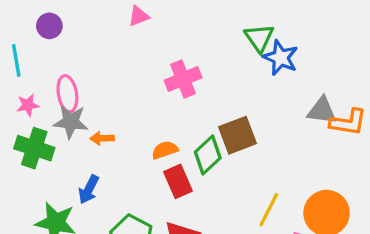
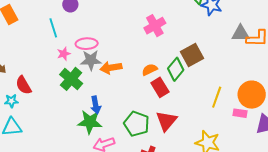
pink ellipse: (67, 94) -> (87, 44), turned -75
orange arrow: (102, 138) -> (111, 68), size x1.5
green cross: (34, 148) -> (71, 79), turned 30
blue arrow: (89, 189) -> (96, 105), moved, turned -30

